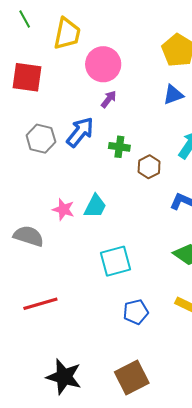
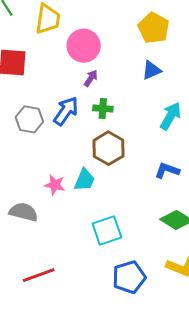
green cross: (119, 147) -> (103, 109), moved
brown hexagon: (149, 167) -> (108, 148), moved, size x1.5
blue pentagon: (136, 312) -> (129, 277), size x1.4

